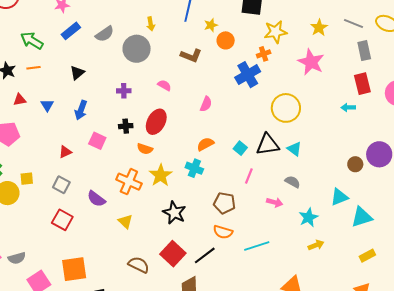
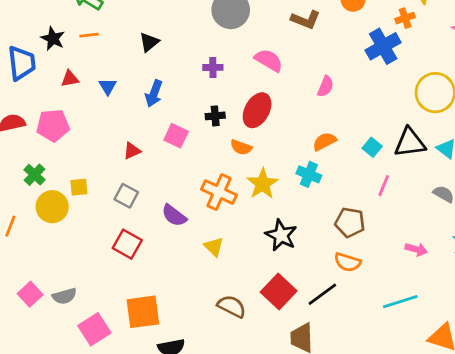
pink semicircle: (164, 85) -> (269, 60), size x1.5
pink arrow: (275, 202) -> (416, 249), moved
cyan line: (257, 246) -> (400, 302), moved

